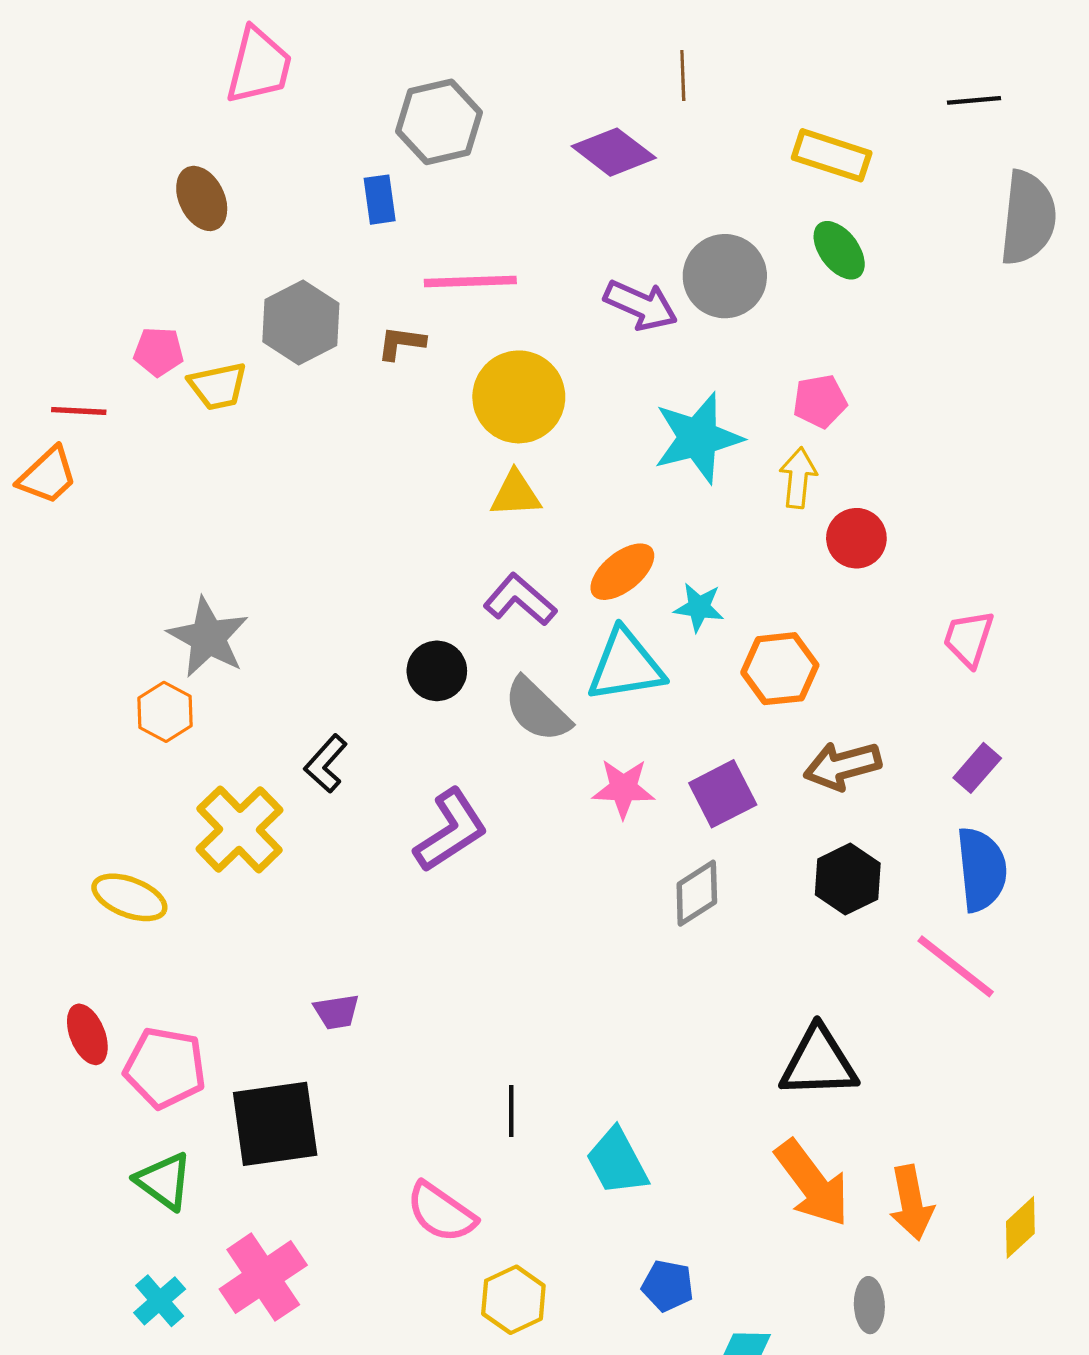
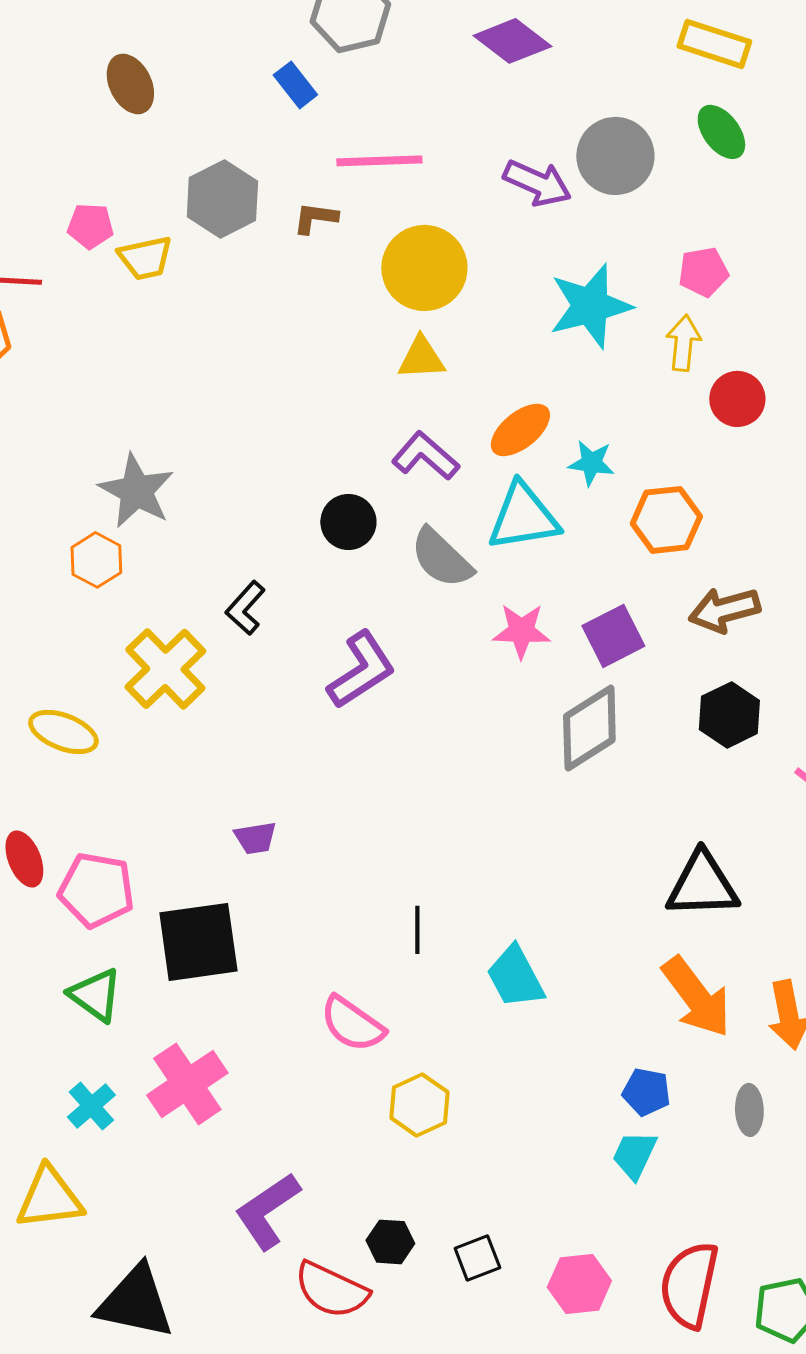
blue rectangle: (380, 200) -> (295, 85), turned -30
gray diamond: (697, 893) -> (589, 728), size x1.4
blue pentagon: (668, 1286) -> (646, 1092), moved

